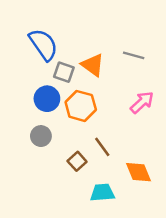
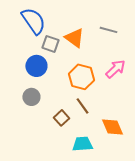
orange hexagon: (81, 106) -> (81, 77), moved

